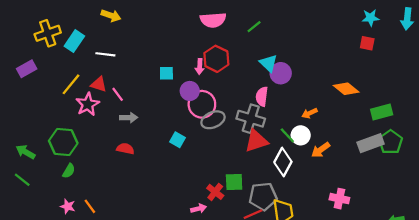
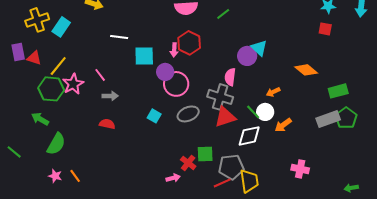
white line: (105, 54) -> (119, 37), moved
cyan triangle: (268, 63) -> (259, 48), moved
purple rectangle: (27, 69) -> (18, 52), turned -72
cyan square: (166, 73) -> (144, 56), size x1.5
red triangle: (99, 84) -> (34, 58), moved
gray ellipse: (213, 120) -> (188, 114), moved
green hexagon: (63, 142) -> (51, 89), moved
green arrow: (26, 152) -> (40, 119), moved
white diamond: (283, 162) -> (249, 136), turned 50
green semicircle: (69, 171) -> (56, 144), size x1.6

